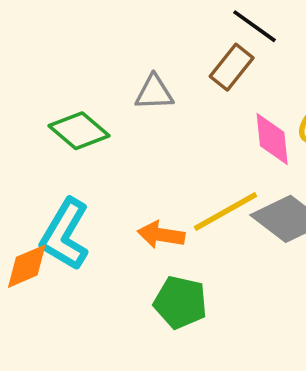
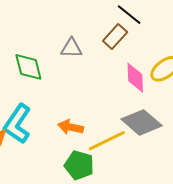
green diamond: (79, 131) -> (28, 67), turned 32
yellow line: (226, 212) -> (107, 141), moved

